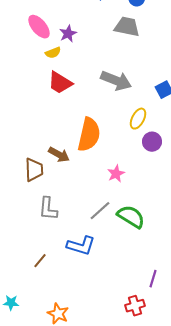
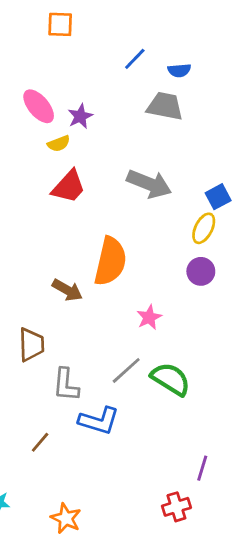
red trapezoid: (60, 83) -> (69, 187), turned -80
yellow ellipse: (138, 119) -> (204, 228), moved
brown trapezoid: (34, 170) -> (31, 345), moved
gray L-shape: (48, 209) -> (66, 385), moved

